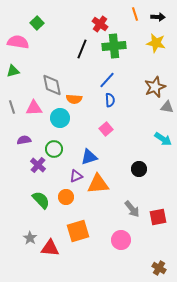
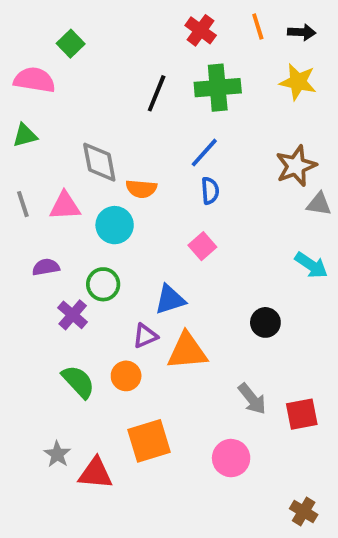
red cross: (100, 24) -> (201, 30), moved

